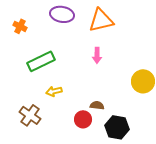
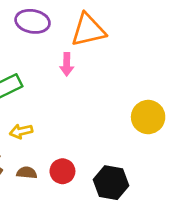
pink arrow: (97, 55) -> (67, 64), moved
brown semicircle: (97, 105) -> (27, 173), moved

